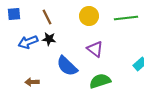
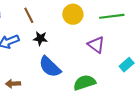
black star: (49, 39) -> (40, 38), moved
purple triangle: (95, 49) -> (96, 45), moved

